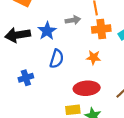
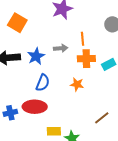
blue cross: (26, 78) -> (10, 113), moved
red ellipse: (87, 88) -> (35, 107), moved

